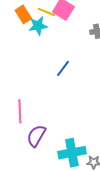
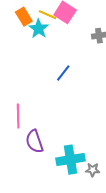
cyan star: (38, 26) -> (39, 29), turned -30
purple semicircle: (36, 136) -> (34, 141), turned -50

